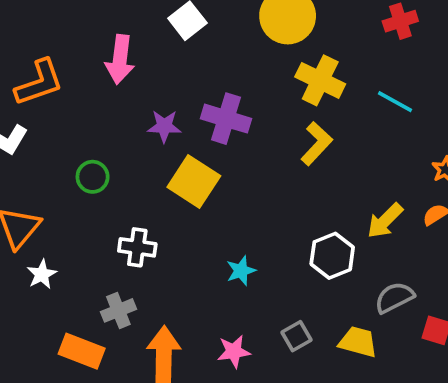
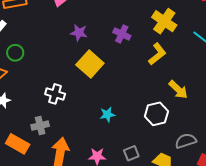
purple cross: (226, 119) -> (122, 34), moved, size x0.7
green circle: (93, 177) -> (15, 53), moved
yellow arrow: (385, 221) -> (178, 90), moved, turned -100

